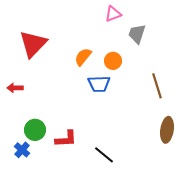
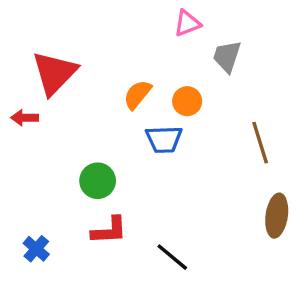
red arrow: (15, 88) -> (25, 118), moved
green circle: (35, 130) -> (98, 181), moved

